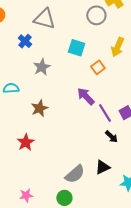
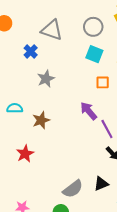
gray circle: (96, 15) -> (93, 27), moved
cyan square: (77, 48) -> (94, 54), moved
orange square: (98, 67) -> (103, 82), turned 32
cyan semicircle: (11, 88) -> (15, 108), moved

